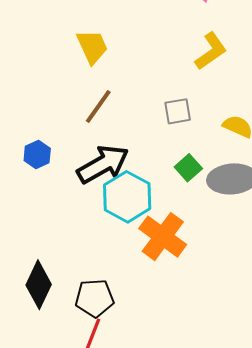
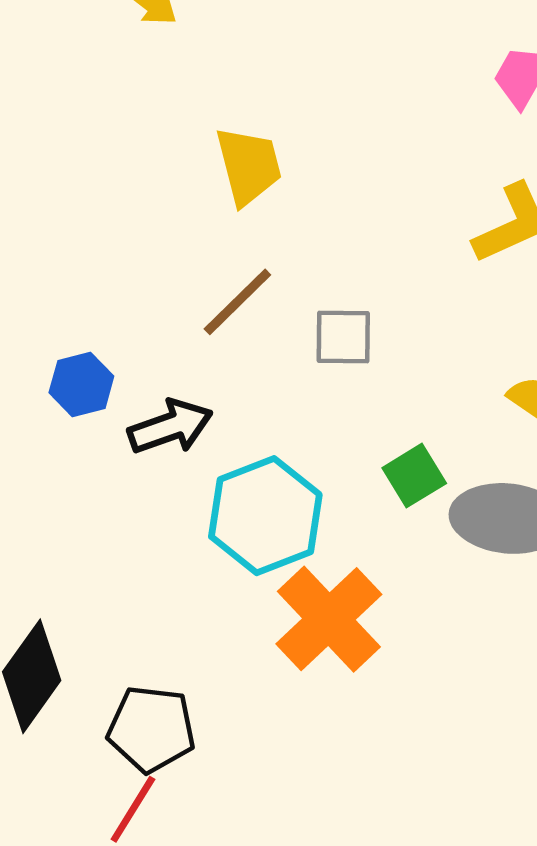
gray square: (178, 111) -> (343, 337), moved
black arrow: (103, 164) -> (170, 427), moved, size x0.7

